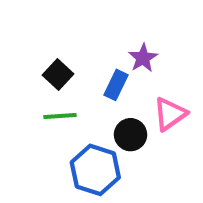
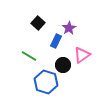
black square: (58, 75) -> (38, 23), moved
green line: (60, 116) -> (29, 56), turned 35

